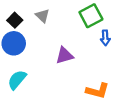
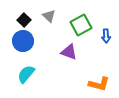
green square: (91, 16) -> (81, 25), moved
purple triangle: (64, 55) -> (69, 52), turned 36

